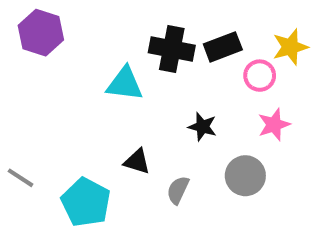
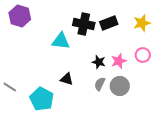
pink circle: (260, 76) -> (143, 55), moved
pink star: (274, 125) -> (119, 61), moved
gray semicircle: (178, 190) -> (100, 84), moved

